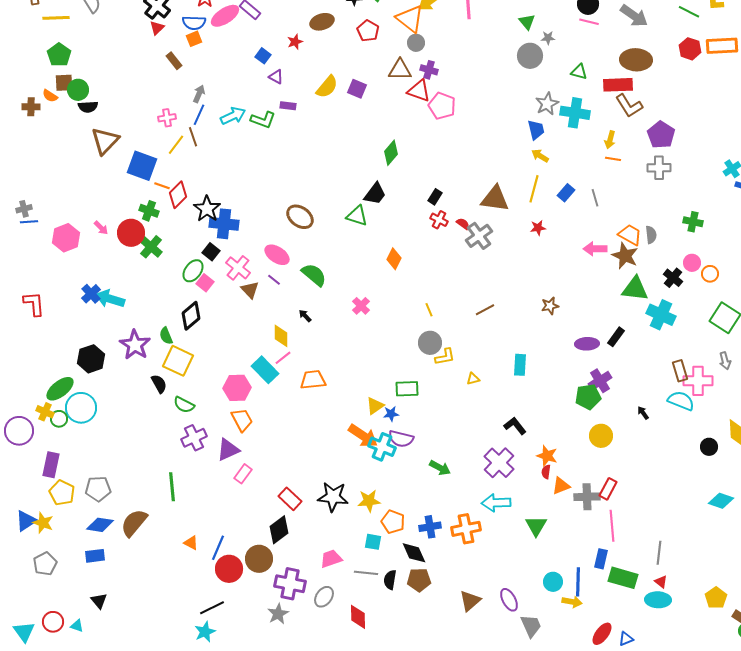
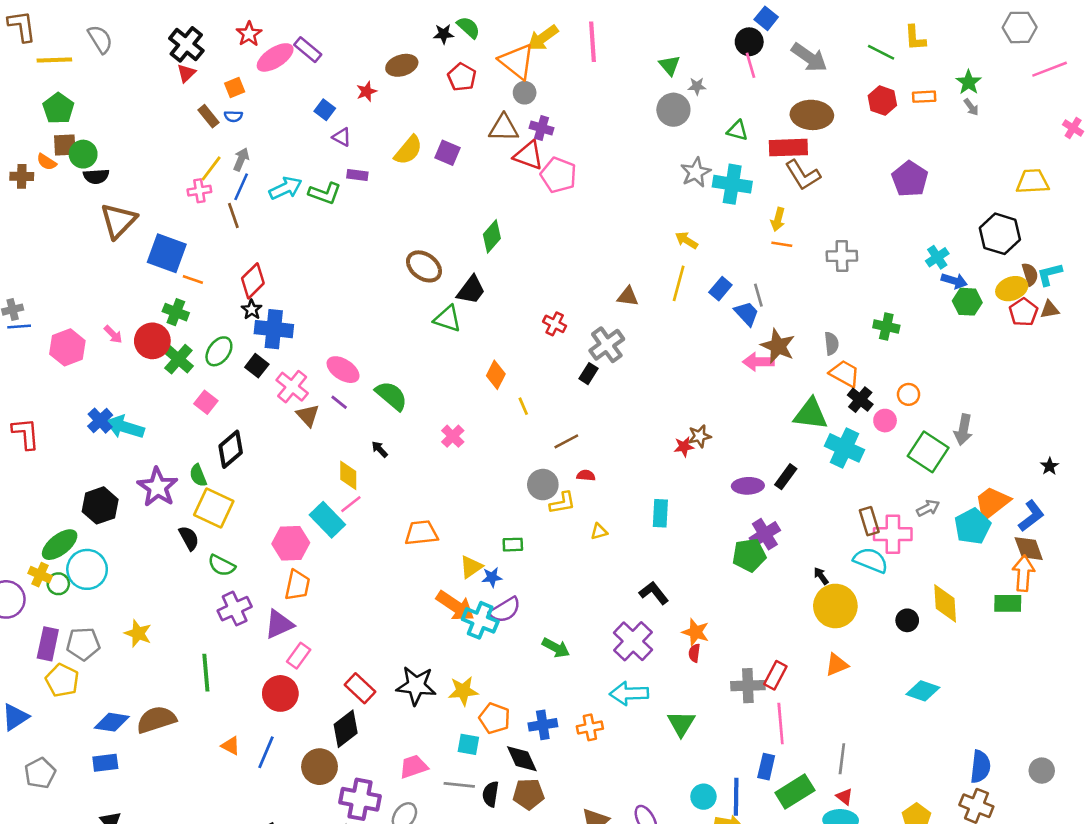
pink line: (589, 22) -> (750, 65), turned 60
blue semicircle: (194, 23) -> (233, 116), moved, size x0.6
orange rectangle: (722, 46) -> (924, 97), size x0.6
blue trapezoid: (536, 130) -> (747, 313), moved, turned -30
purple pentagon: (661, 135) -> (910, 179), moved
yellow line: (176, 145) -> (211, 168), moved
red diamond: (178, 195) -> (253, 281), moved
black rectangle: (435, 197) -> (589, 374), moved
brown triangle: (495, 199) -> (628, 296), size x0.6
black star: (207, 209) -> (252, 310), size x0.6
brown ellipse: (300, 217) -> (424, 266), moved
red semicircle: (463, 224) -> (586, 475), moved, turned -32
red star: (538, 228) -> (684, 447), moved
orange trapezoid: (630, 235) -> (845, 374), moved
brown star: (625, 256) -> (778, 346), moved
pink circle: (692, 263) -> (885, 421), moved
green ellipse: (193, 271) -> (219, 351), moved
pink square: (205, 283) -> (206, 402), moved
yellow line: (429, 310) -> (523, 406), moved
brown line: (485, 310) -> (566, 441), moved
gray arrow: (725, 361) -> (928, 508), turned -102
orange trapezoid: (313, 380) -> (421, 533), moved
green rectangle: (407, 389) -> (513, 545), size x0.7
orange trapezoid: (242, 420) -> (297, 585), turned 40
yellow circle: (601, 436) -> (835, 606), moved, size x1.4
purple semicircle: (401, 439) -> (505, 610), turned -45
orange triangle: (561, 486) -> (837, 665), moved
gray pentagon: (98, 489) -> (83, 644), moved
yellow star: (43, 523) -> (138, 633), moved
brown semicircle: (134, 523) -> (156, 720), turned 32
orange cross: (466, 529) -> (590, 727), size x0.7
red circle: (229, 569) -> (280, 693), moved
green rectangle: (623, 578) -> (795, 791), turned -48

